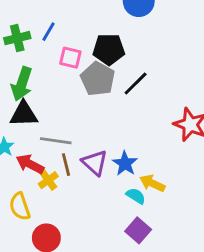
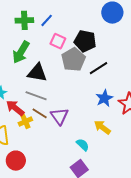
black triangle: (24, 114) -> (37, 73), moved
blue star: (125, 163) -> (104, 98), moved
brown line: (66, 165) -> (40, 113), turned -56
yellow arrow: (152, 183) -> (102, 127), moved

